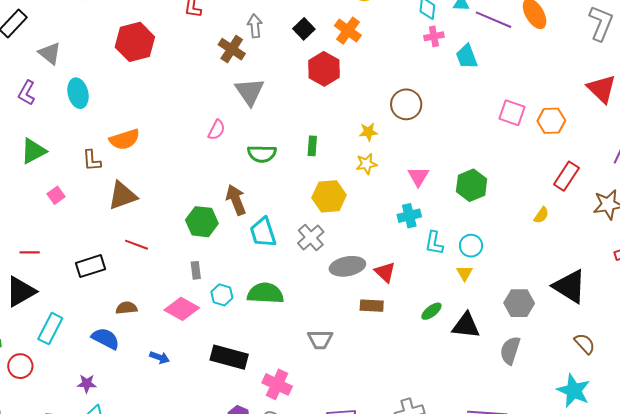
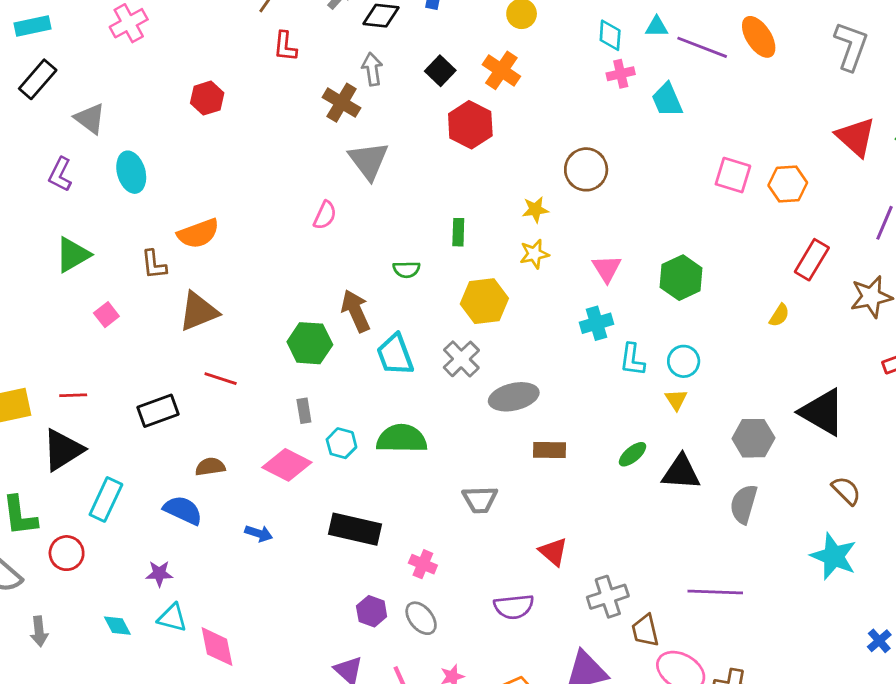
red hexagon: (135, 42) -> (207, 98), size x0.6
green semicircle: (262, 154) -> (406, 269), moved, size x0.7
red triangle: (385, 272) -> (553, 552), moved
pink cross: (277, 384) -> (423, 564), size x0.7

